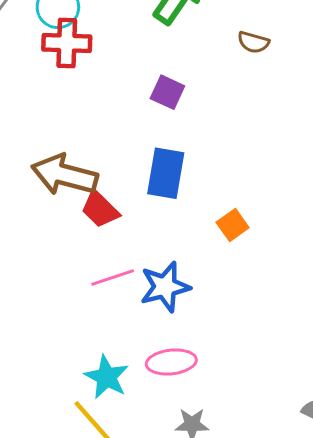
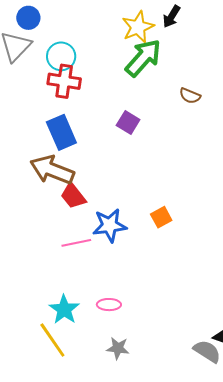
blue rectangle: (166, 173) -> (61, 132), moved, turned -40
blue star: (165, 287) -> (110, 225), moved
pink ellipse: (171, 362) -> (109, 305), size x0.7

